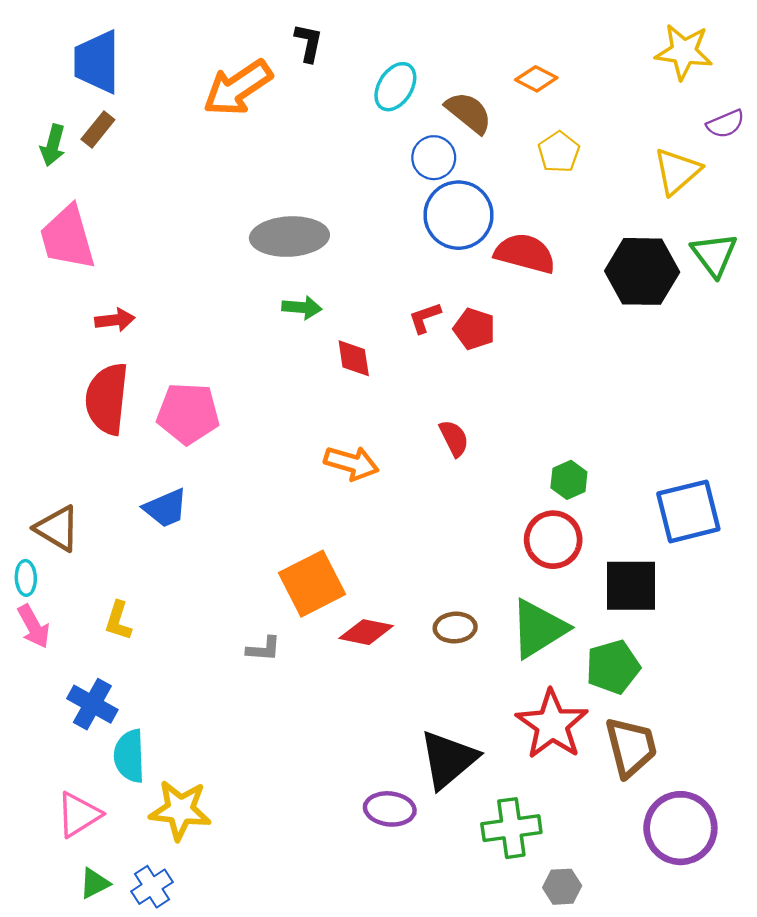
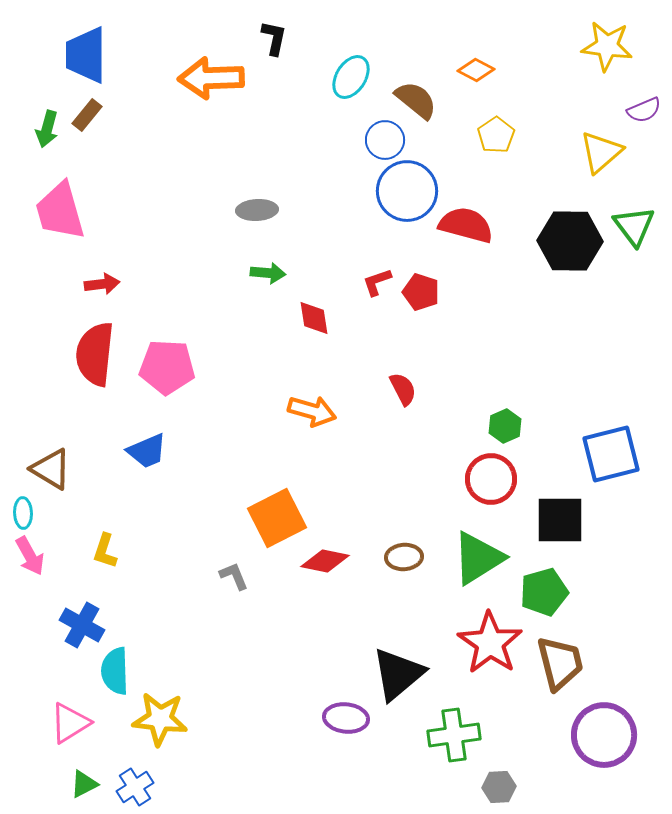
orange arrow: (238, 88) -> (211, 78), turned 32
gray ellipse: (289, 237) -> (257, 210), size x0.6
gray L-shape: (264, 649) -> (234, 576), turned -116

